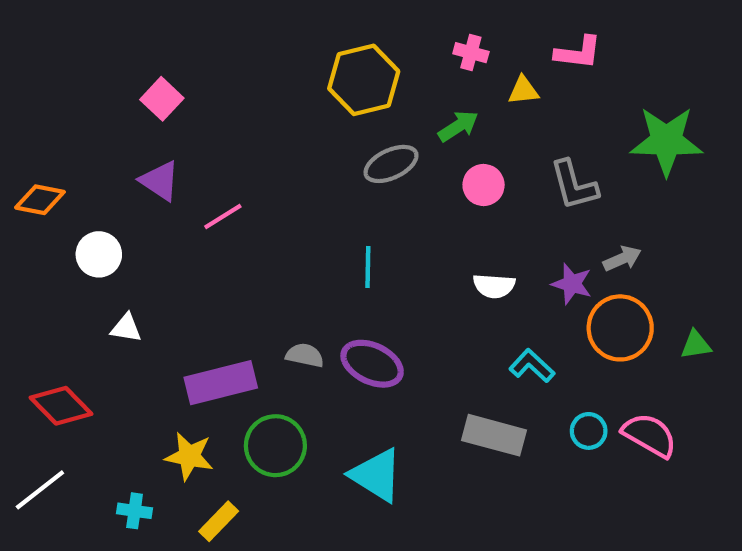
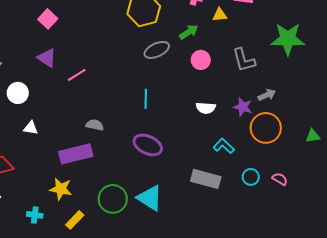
green triangle: (696, 345) -> (313, 136), moved
gray semicircle: (305, 355) -> (95, 125), moved
pink semicircle: (650, 435) -> (280, 179), size x0.6
green circle: (275, 446) -> (113, 199), moved

